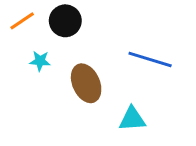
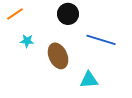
black circle: (65, 21) -> (68, 14), moved

